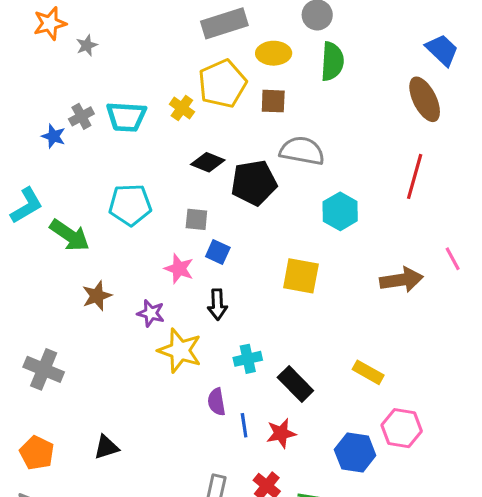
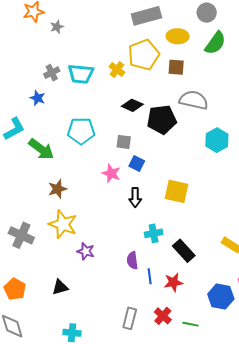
green semicircle: (332, 61) -> (215, 43), turned 30
blue star: (53, 136) -> (38, 98), moved
yellow square: (301, 276) -> (177, 191), moved
purple star: (151, 313) -> (86, 251), moved
yellow star: (180, 351) -> (63, 224), moved

